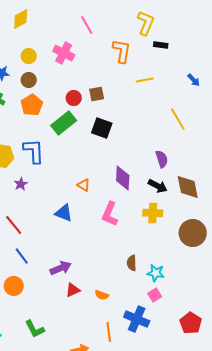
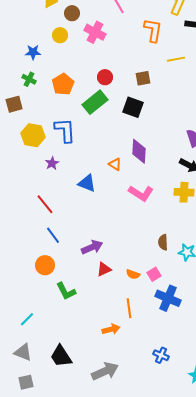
brown circle: (29, 80) -> (72, 13), moved
brown square: (97, 94) -> (143, 78), moved
purple diamond: (123, 178) -> (139, 151), moved
blue triangle: (64, 213) -> (87, 183), moved
pink L-shape: (110, 214) -> (141, 193), turned -80
pink square: (155, 295) -> (154, 274), moved
green L-shape: (35, 329) -> (66, 291), moved
orange line: (109, 332) -> (129, 308), moved

